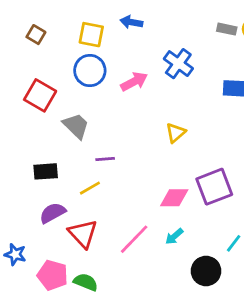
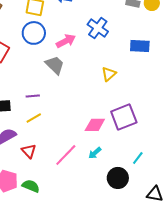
gray trapezoid: (76, 126) -> (55, 65), moved
yellow triangle: (176, 133) -> (109, 74), moved
purple line: (105, 159) -> (33, 96), moved
red triangle: (83, 234) -> (29, 151), size x0.7

